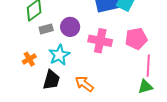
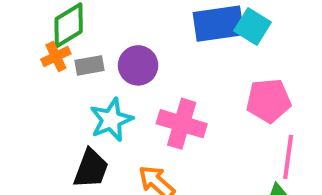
pink cross: (100, 41) -> (182, 124), moved
orange cross: (29, 59) -> (56, 56), moved

